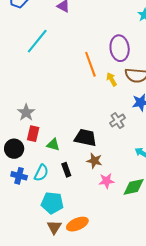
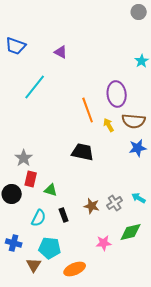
gray cross: (118, 121) -> (115, 203), moved
black trapezoid: (85, 138) -> (83, 152), moved
blue cross: (19, 176) -> (14, 243), moved
pink star: (106, 181) -> (104, 243), moved
brown triangle: (54, 227) -> (34, 265), moved

